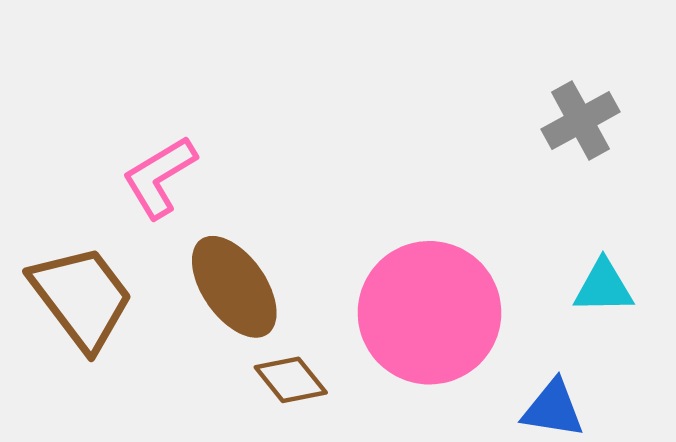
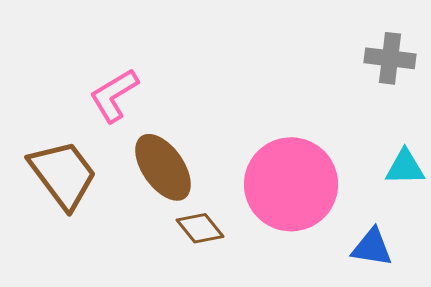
gray cross: (581, 121) -> (390, 58), turned 36

